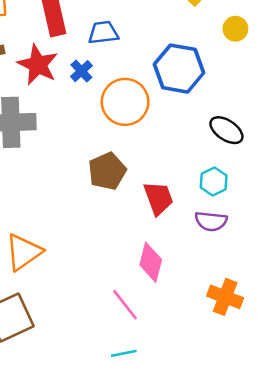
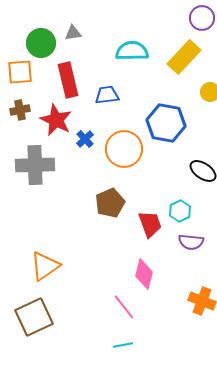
blue cross: (81, 71) -> (85, 139), moved
cyan hexagon: (214, 181) -> (180, 211), moved

